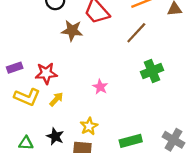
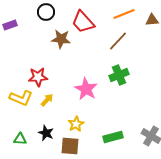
purple rectangle: (15, 68) -> (10, 25), moved
green cross: (152, 71) -> (119, 75), moved
pink star: (100, 87) -> (86, 89), size x1.6

